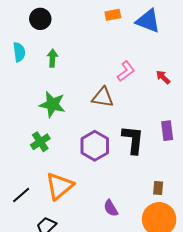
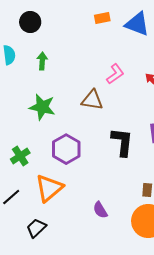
green cross: (40, 142) -> (20, 156), moved
purple hexagon: (95, 146) -> (66, 149), moved

